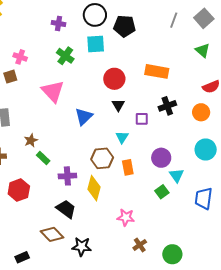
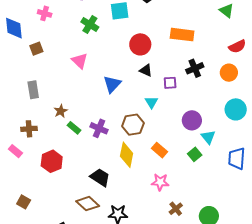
pink cross: (20, 57) -> (45, 13), moved
pink triangle: (53, 91) -> (80, 61), size x0.7
black triangle: (118, 105) -> (146, 70), turned -32
orange rectangle: (128, 167) -> (159, 150), moved, turned -35
purple cross: (67, 176) -> (99, 128), moved, turned 30

